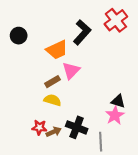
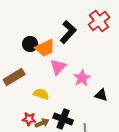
black circle: (19, 36) -> (30, 44), moved
brown rectangle: (52, 82) -> (14, 77), moved, size x1.5
pink star: (115, 115) -> (82, 78), moved

